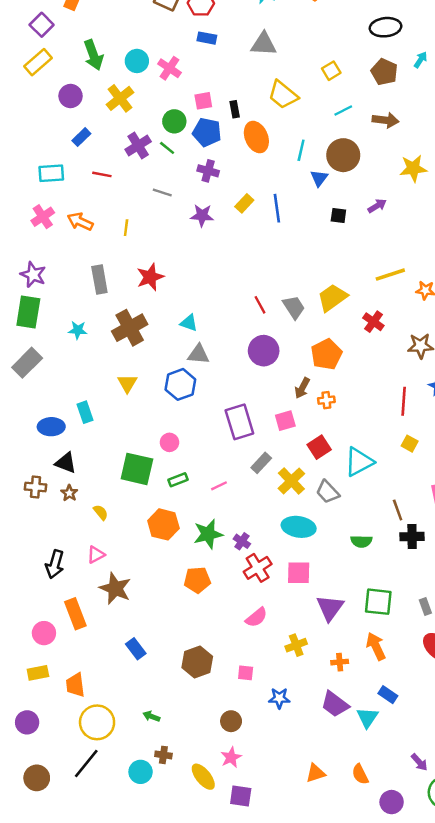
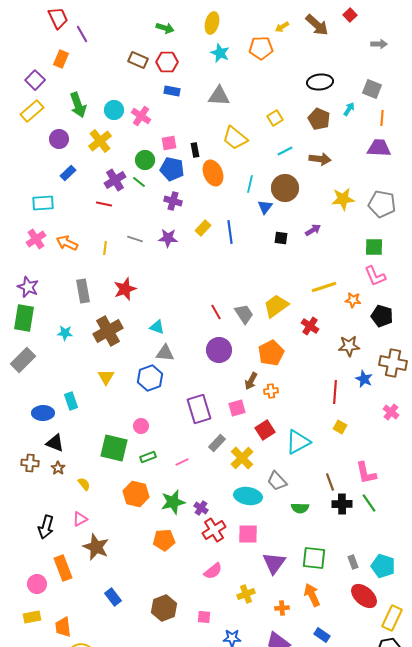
red line: (102, 174) -> (104, 204), moved
gray line: (162, 193) -> (135, 239), moved
gray trapezoid: (328, 492) -> (277, 481), moved

